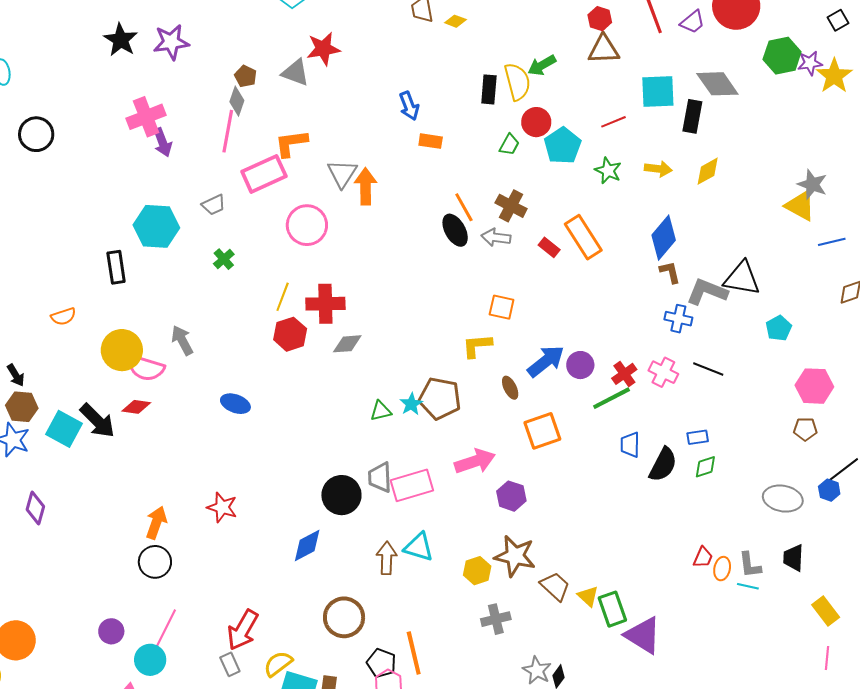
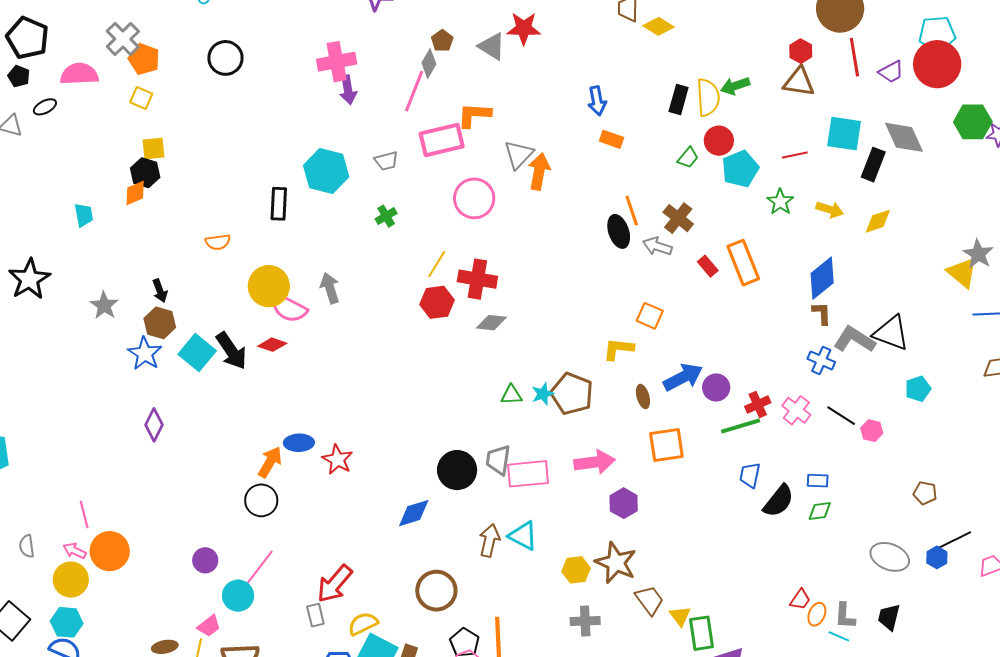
yellow diamond: (455, 21) -> (659, 26), size x1.4
pink hexagon: (814, 386) -> (872, 431), moved, size x0.6
blue ellipse: (235, 404) -> (299, 443), moved, turned -32

